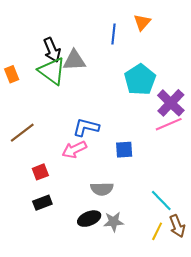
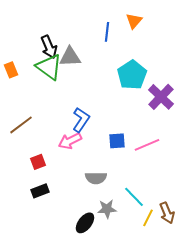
pink line: (169, 124) -> (147, 145), moved
blue L-shape: (86, 127) -> (81, 120), turned 110
cyan line: (161, 201) -> (134, 197), moved
black ellipse: (89, 219) -> (85, 223), moved, turned -30

